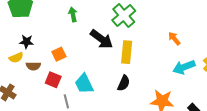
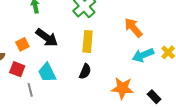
orange arrow: (174, 38) -> (133, 28), size x1.5
black arrow: (101, 39) -> (47, 38), moved

